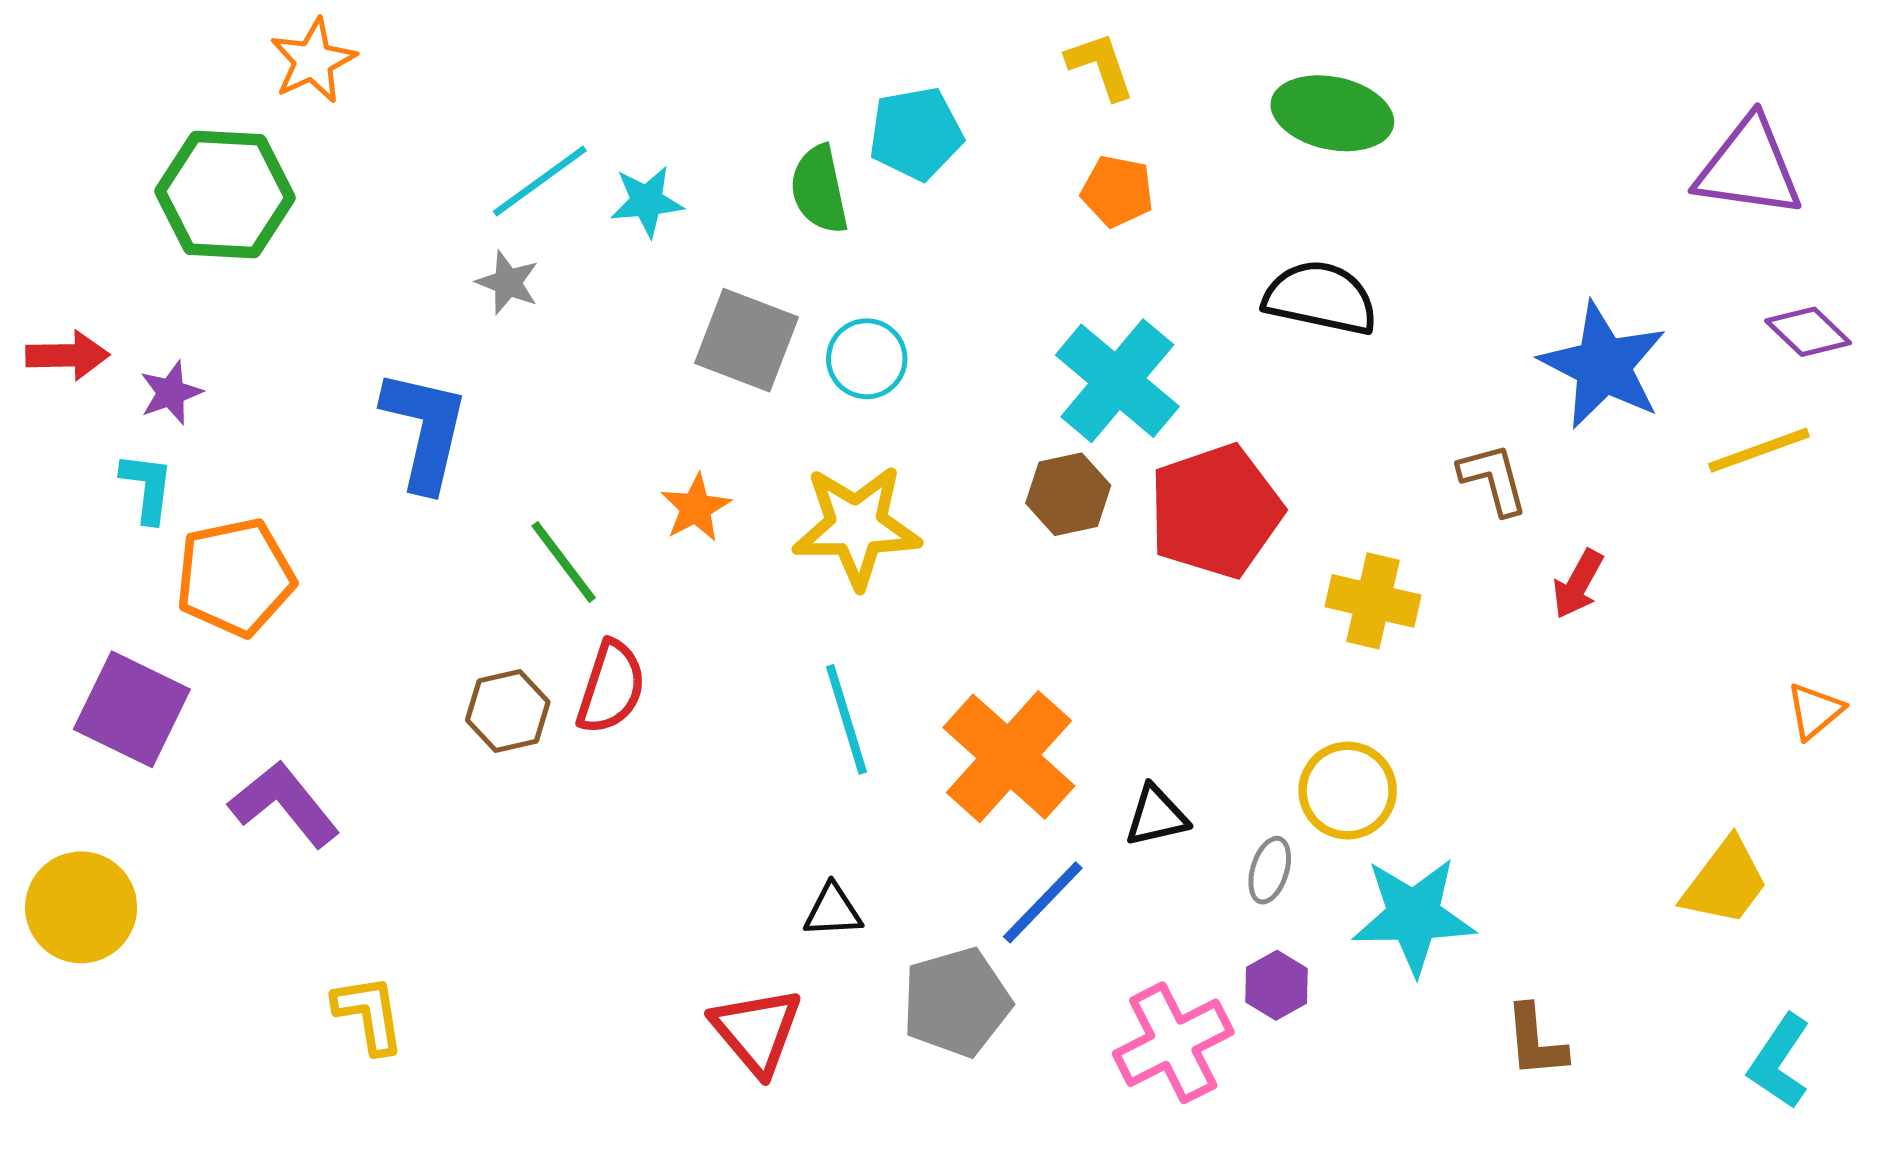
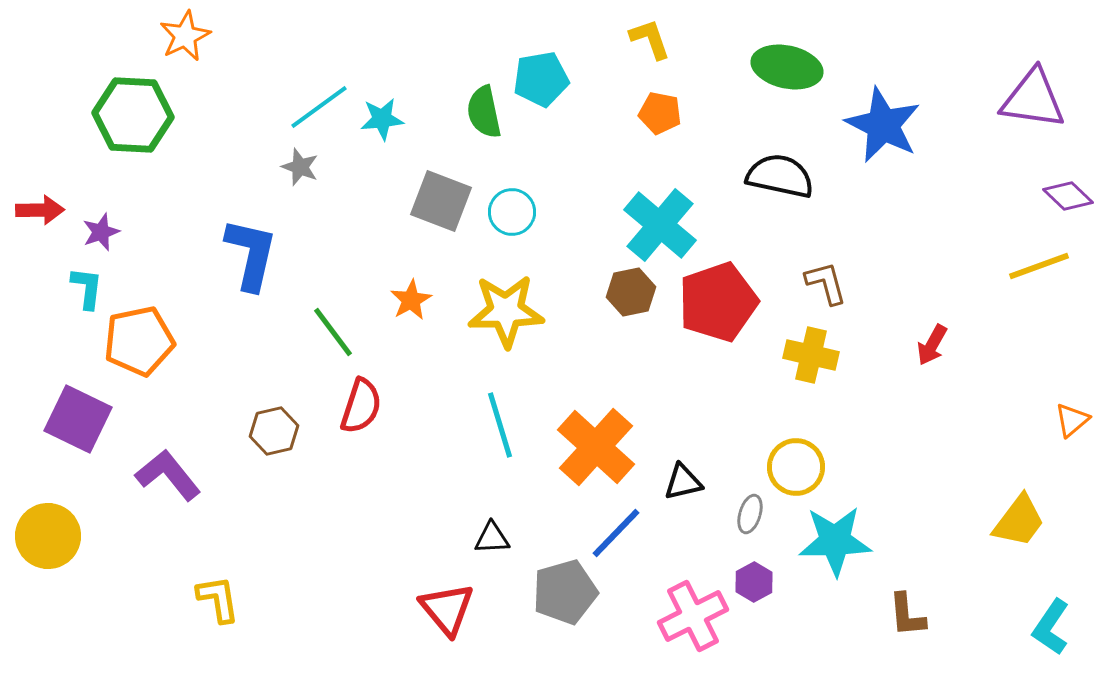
blue star: (1603, 366) -> (883, 125), moved
brown L-shape: (1493, 479) -> (826, 283), moved
brown hexagon: (508, 711) -> (274, 431), moved

